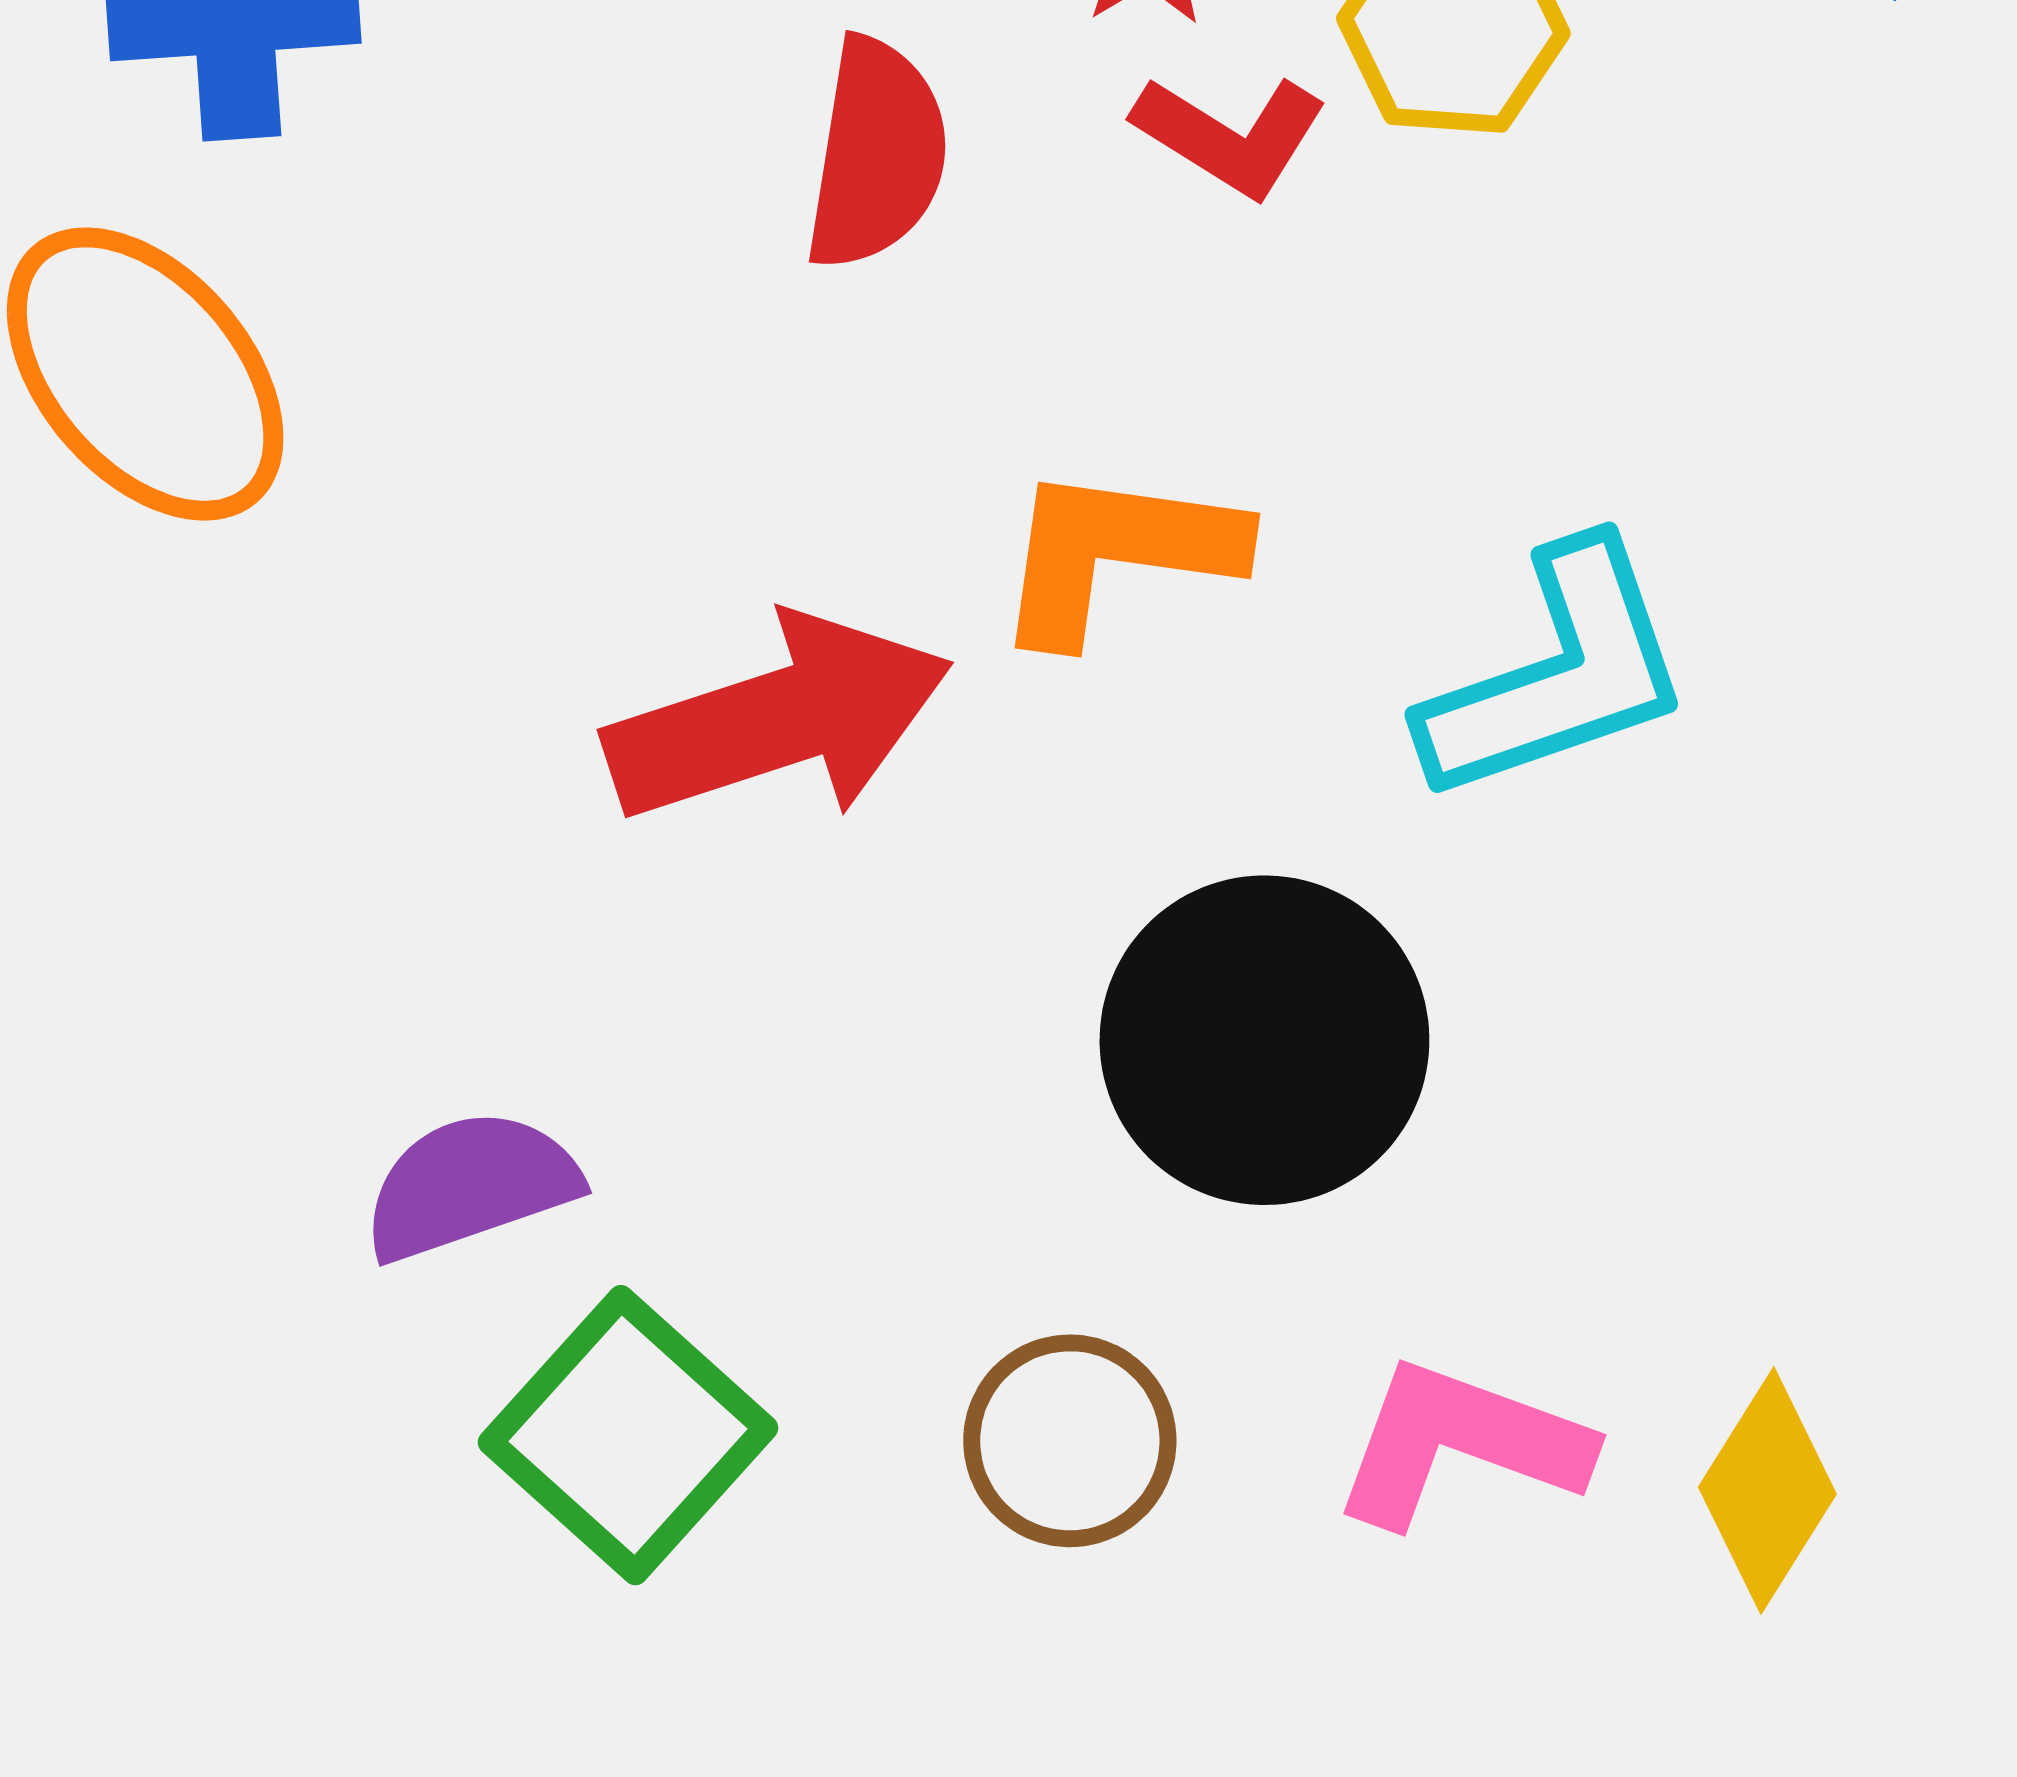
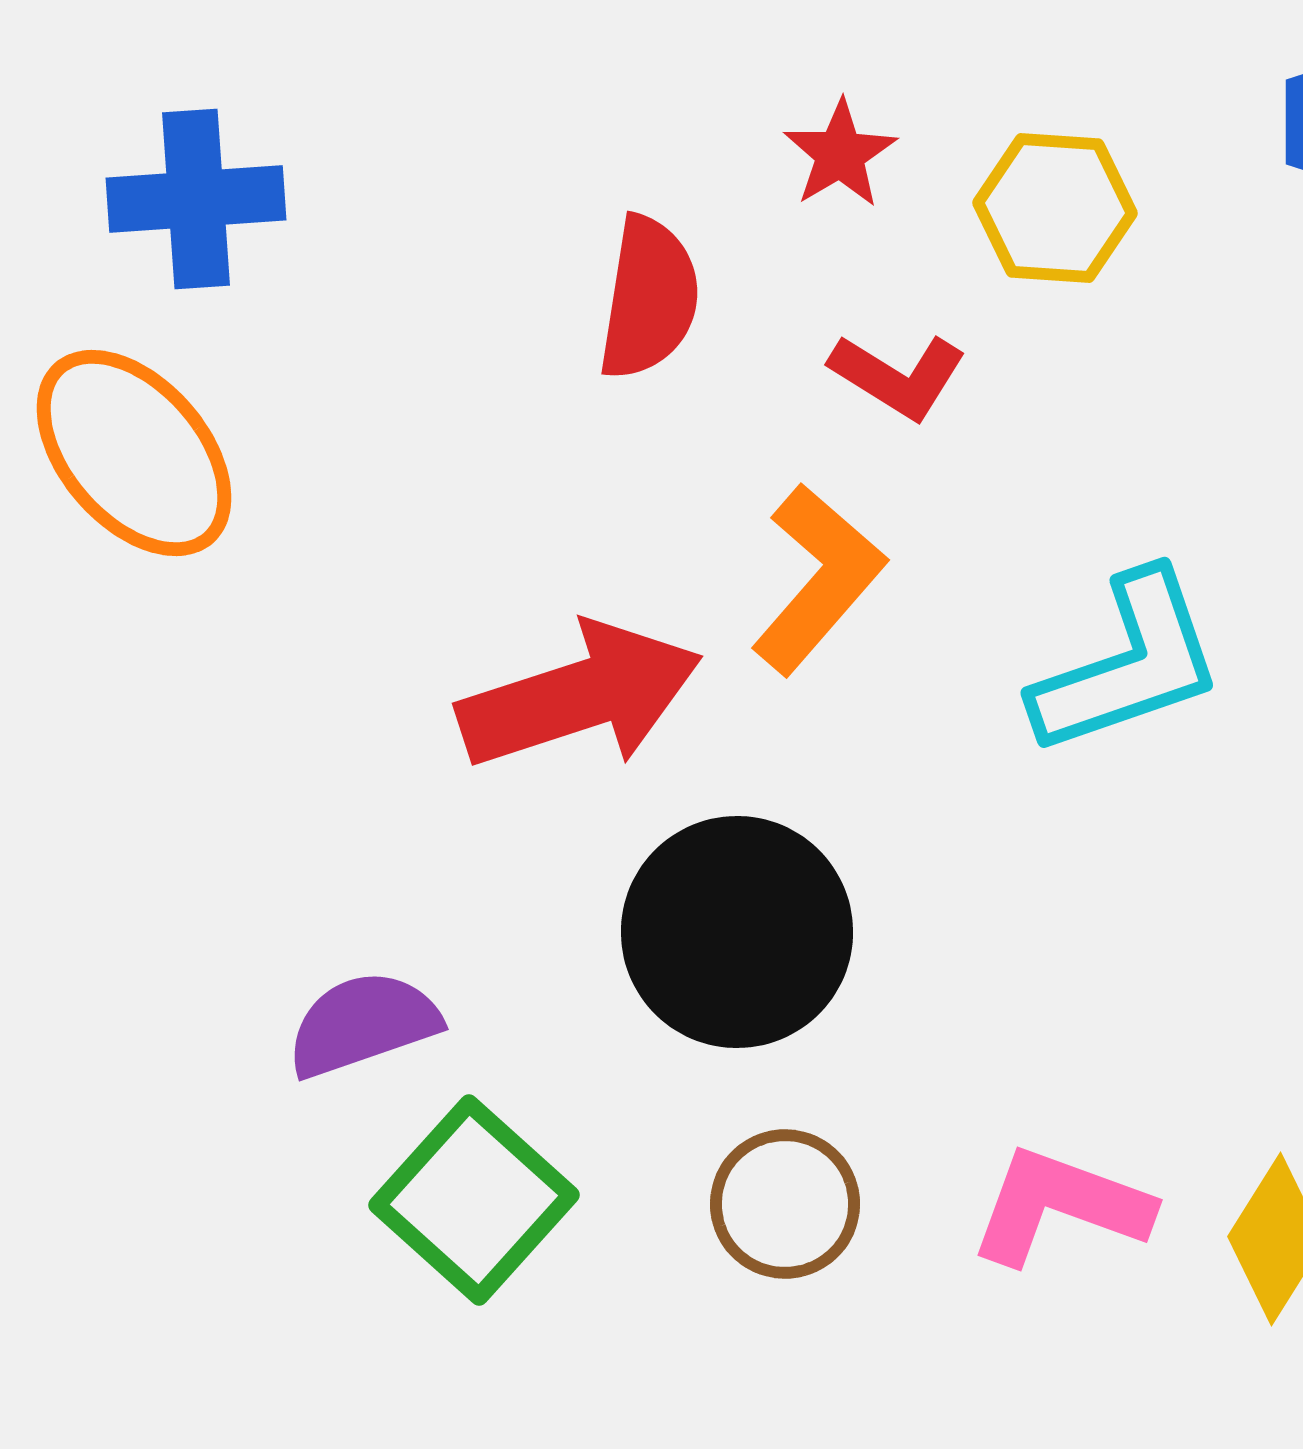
red L-shape: (1230, 135) -> (898, 376), moved
orange L-shape: (1117, 553) -> (818, 579), turned 123
black circle: (1264, 1040) -> (737, 932), moved

